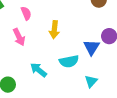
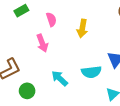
yellow arrow: (54, 30) -> (82, 28), moved

